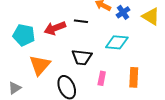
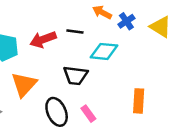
cyan diamond: (117, 42) -> (104, 51), moved
pink rectangle: (102, 78) -> (88, 114), moved, turned -48

